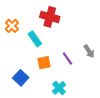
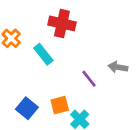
gray arrow: (89, 51) -> (118, 67), turned 136
orange square: (44, 63) -> (60, 105), moved

